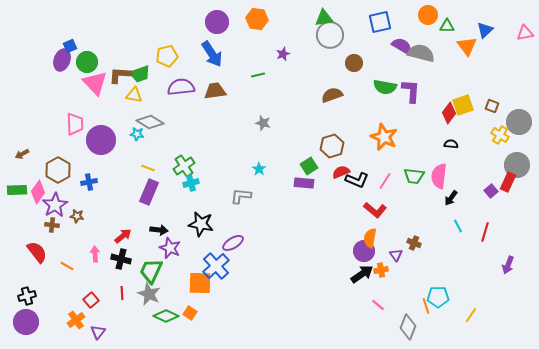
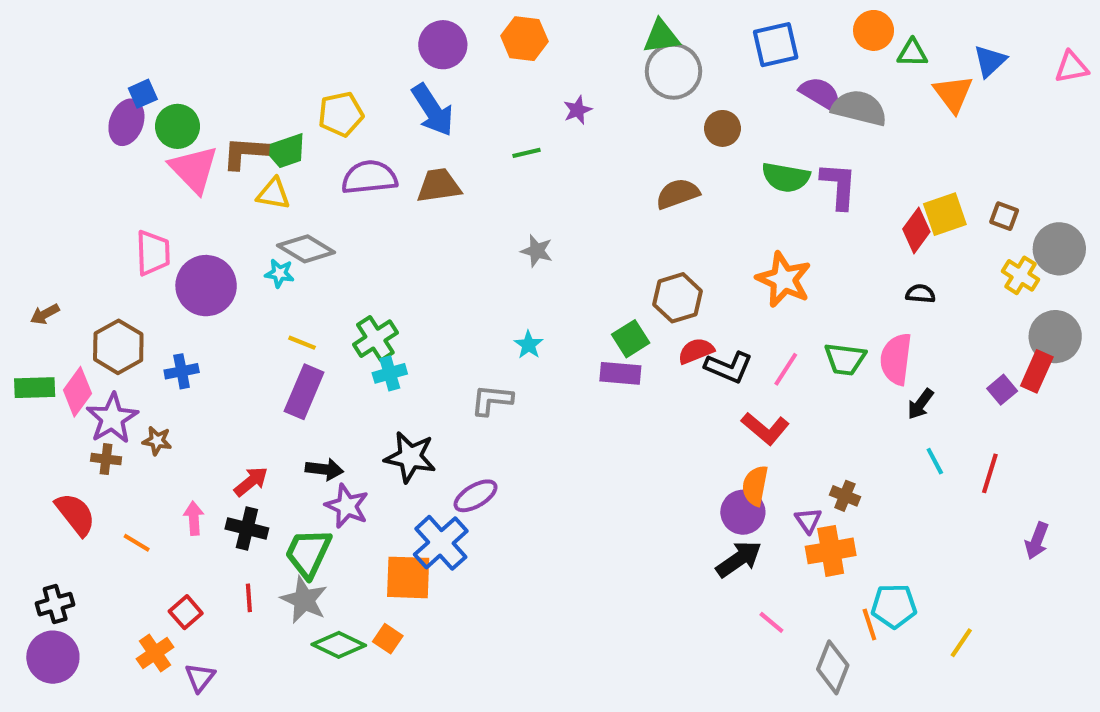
orange cross: (381, 270) -> (831, 551), moved, size x1.6

